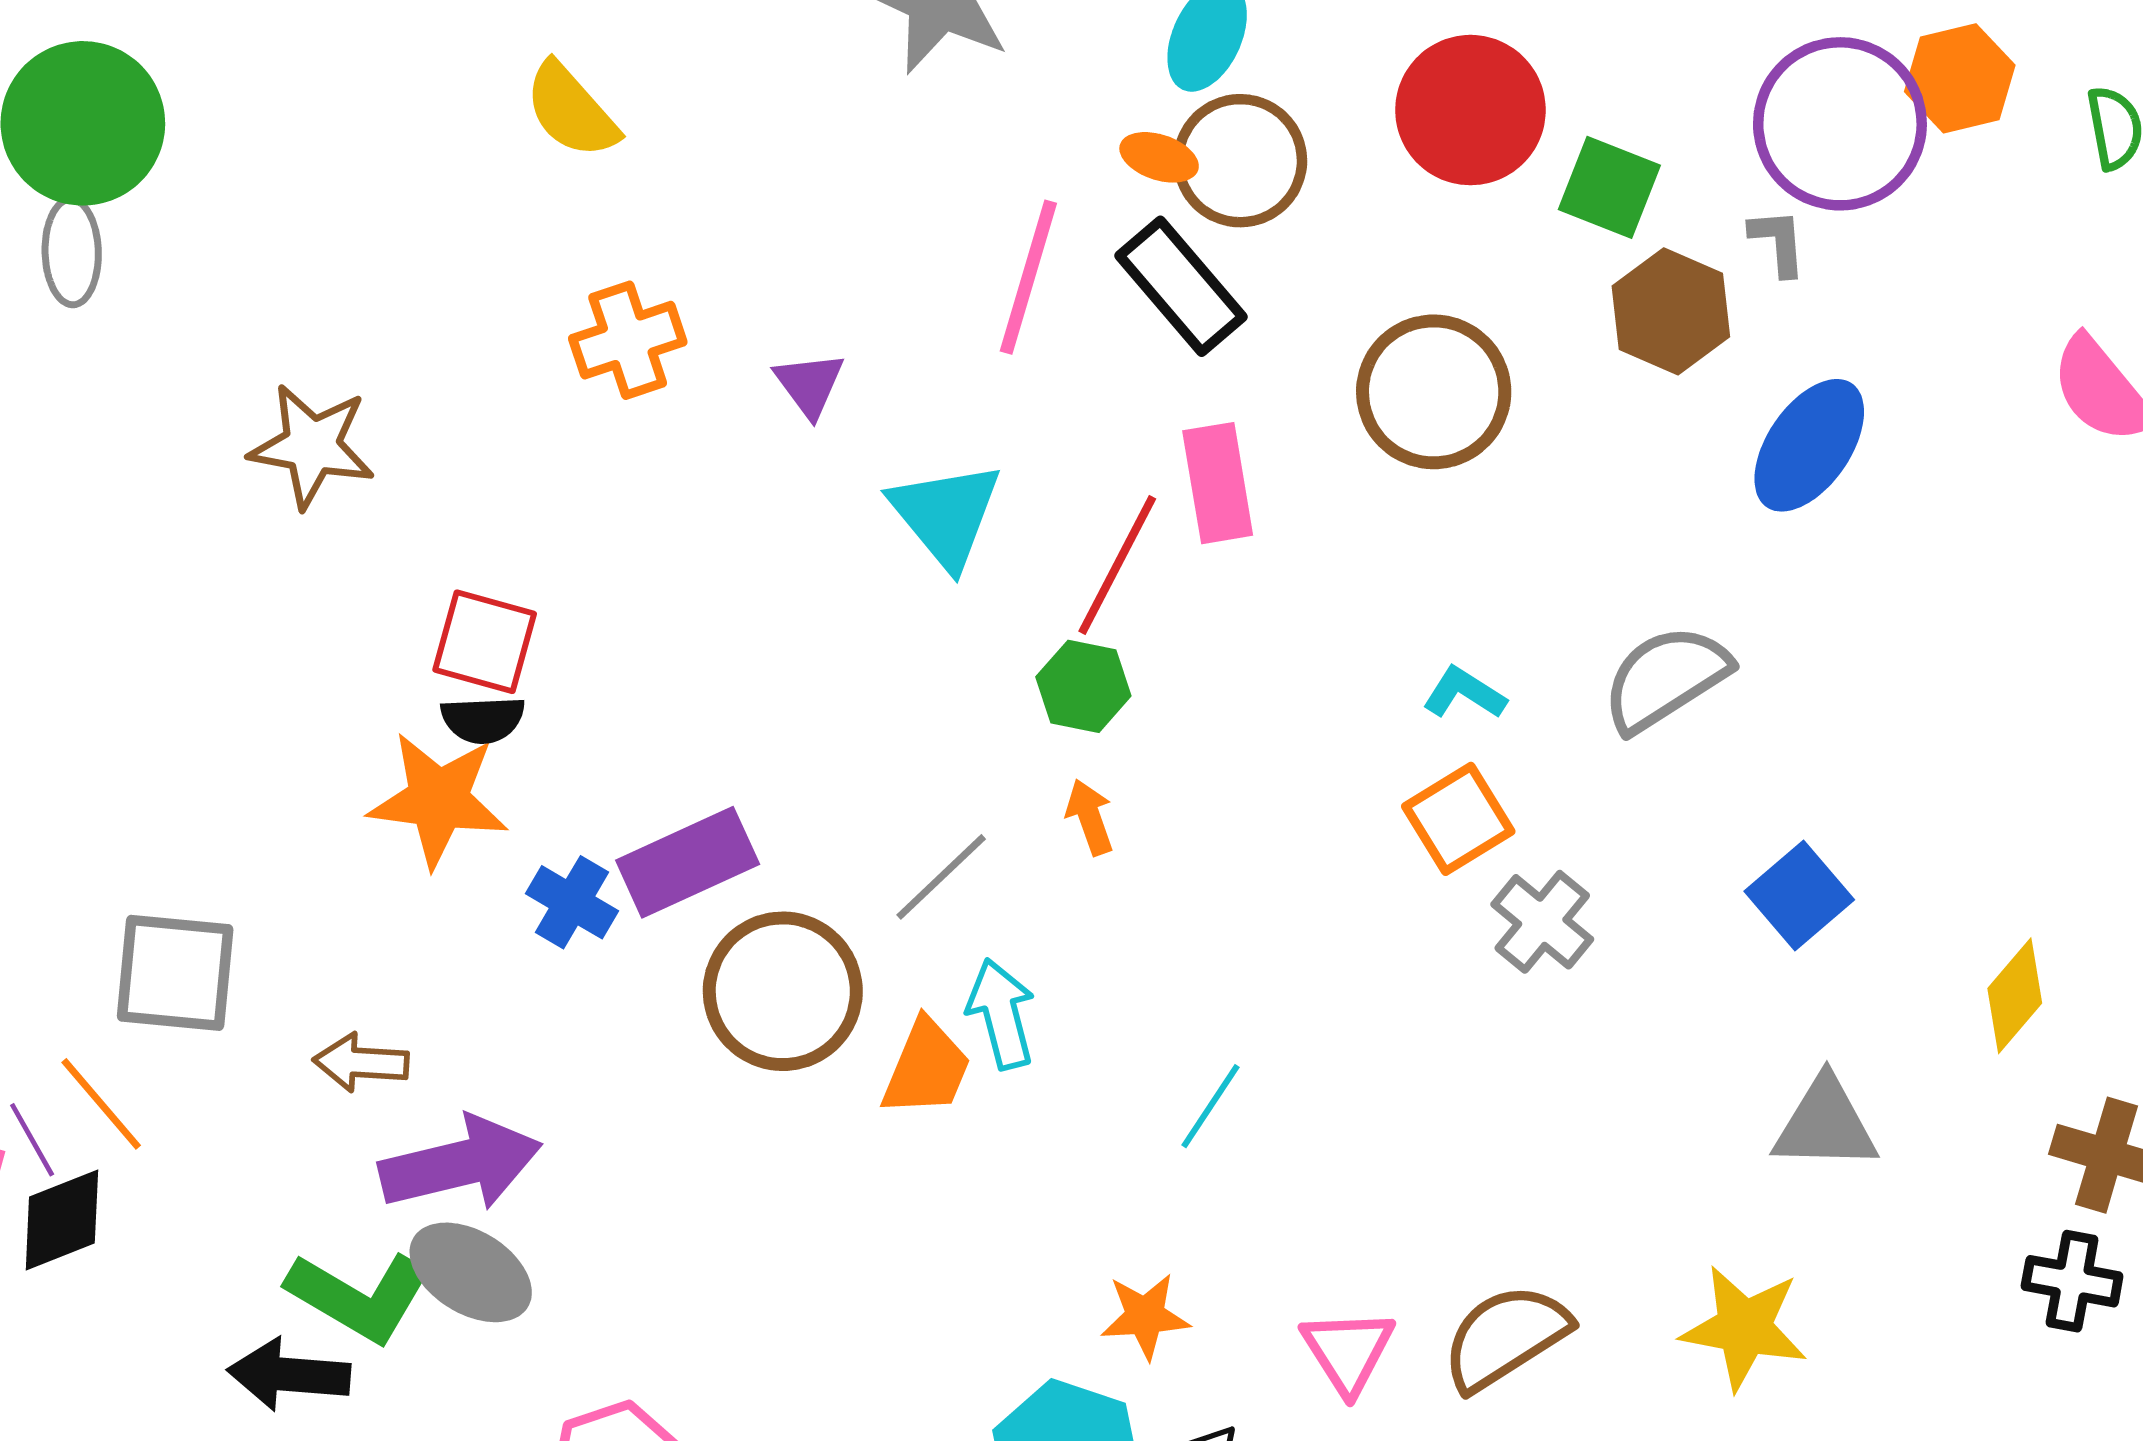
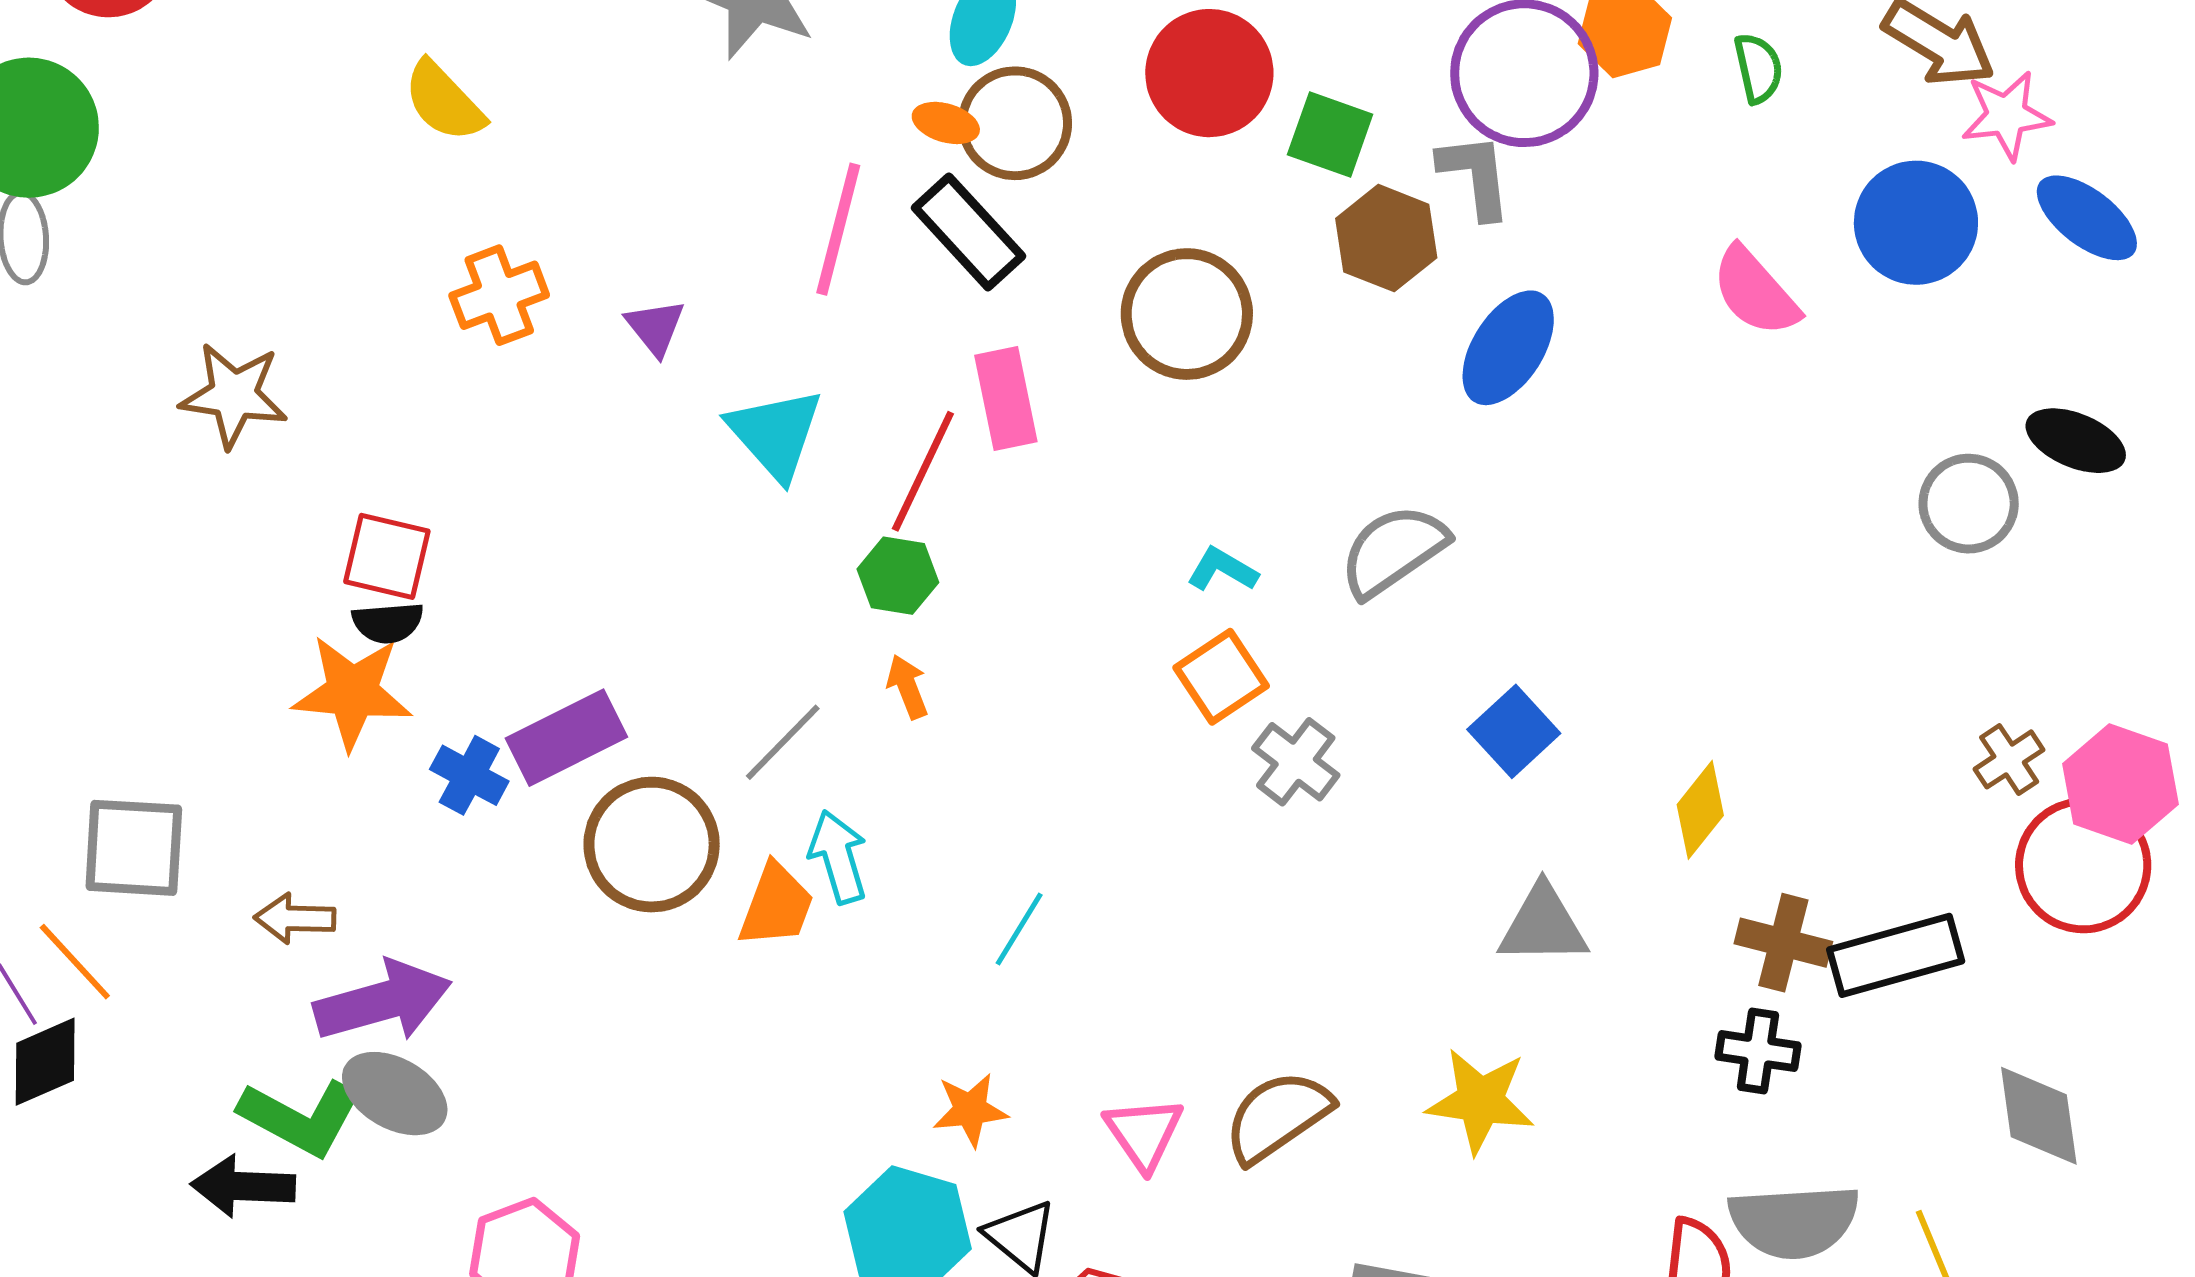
gray L-shape: (1778, 242) -> (1475, 176), size x1.5

